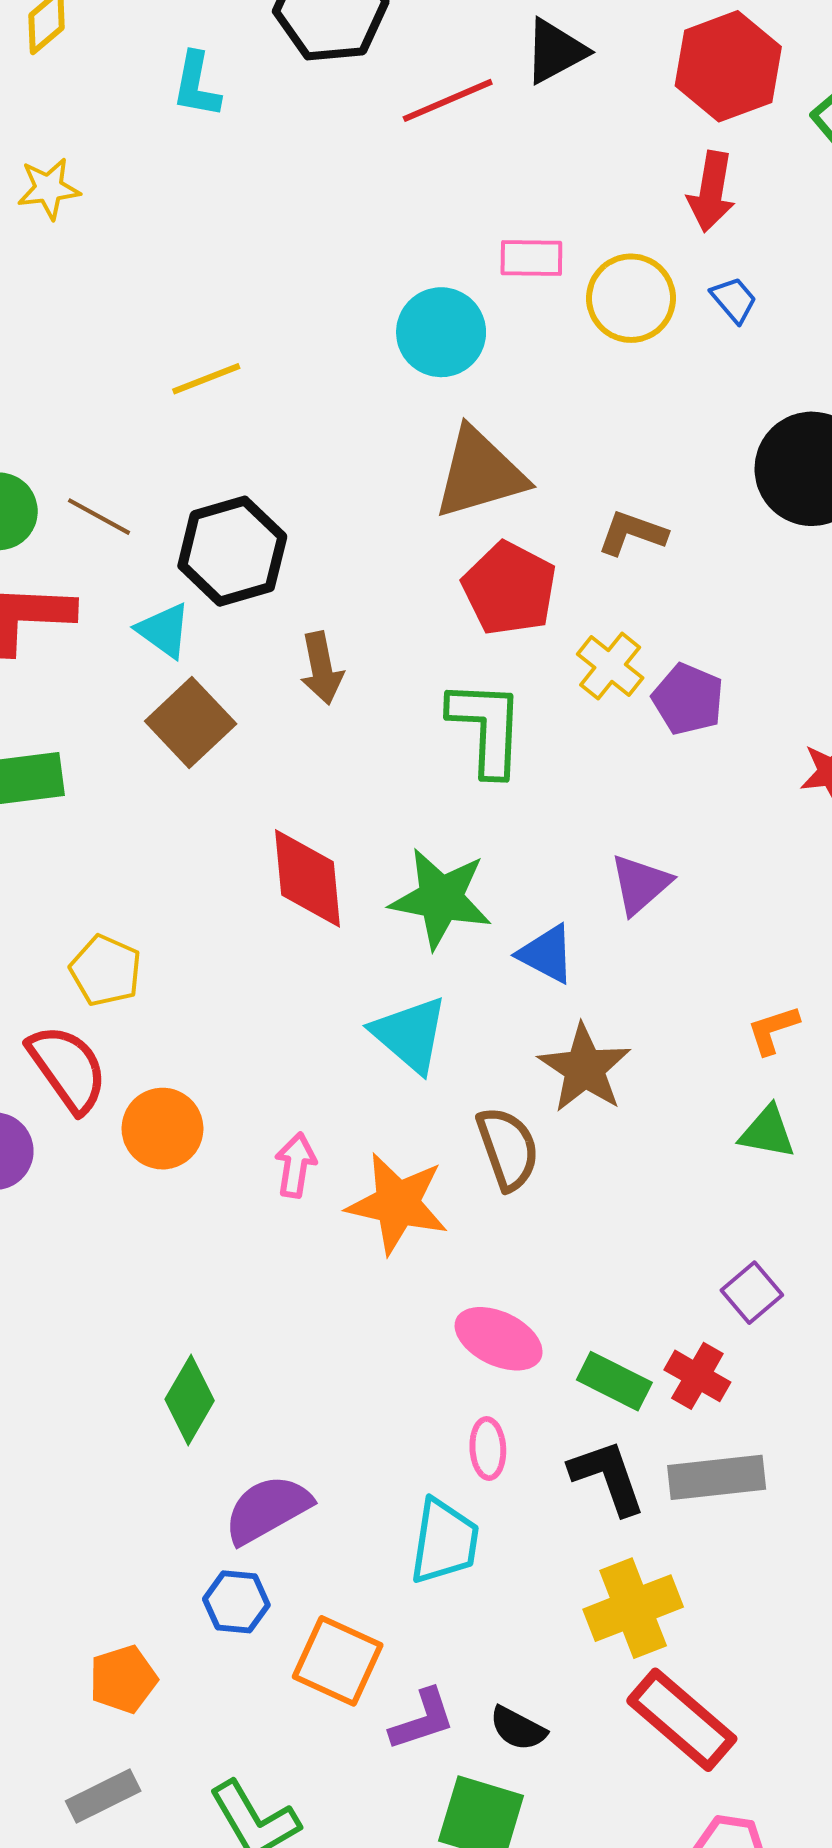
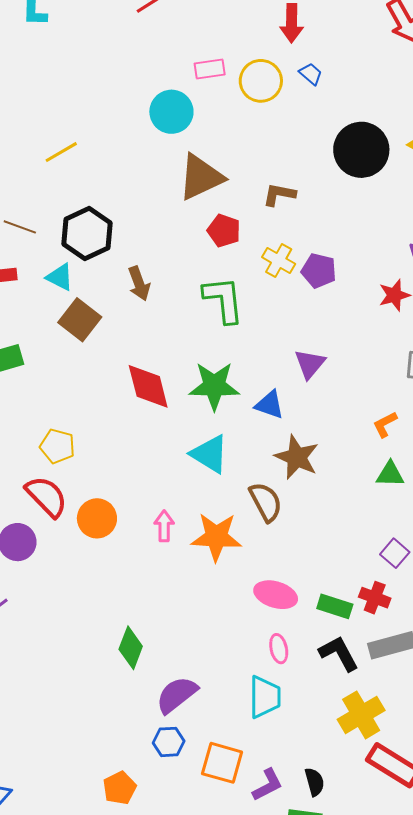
red pentagon: (509, 589) -> (224, 231), size x0.7
black semicircle: (518, 1728) -> (315, 782), turned -124

